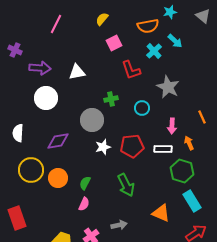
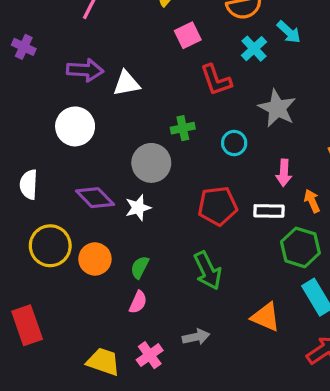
purple arrow: (40, 68) -> (85, 70), moved
purple diamond: (58, 141) -> (95, 198), turned 55
white star: (103, 147) -> (138, 208), moved

